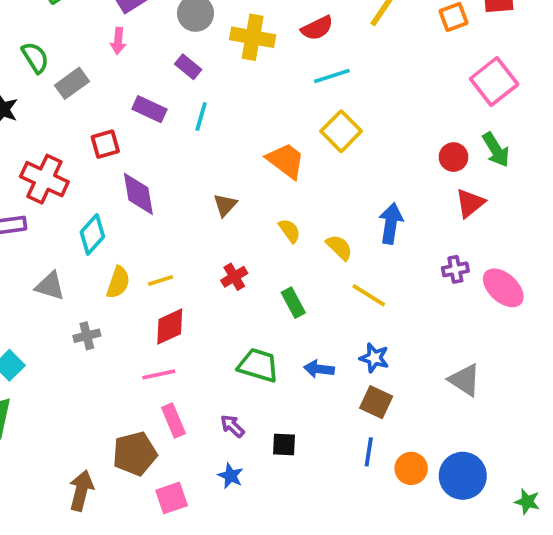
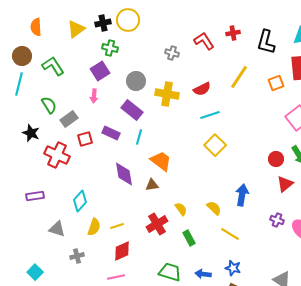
purple rectangle: (188, 67) -> (132, 110), size x1.5
red square: (105, 144) -> (85, 139), moved
orange trapezoid: (286, 161) -> (161, 161), moved
red cross: (44, 179) -> (57, 155), moved
purple diamond: (138, 194) -> (124, 174), moved
brown triangle: (225, 205) -> (152, 185), turned 40
yellow semicircle: (290, 231) -> (181, 209), moved
purple cross: (455, 269) -> (277, 220), turned 32
red cross: (234, 277) -> (157, 224), size x1.5

